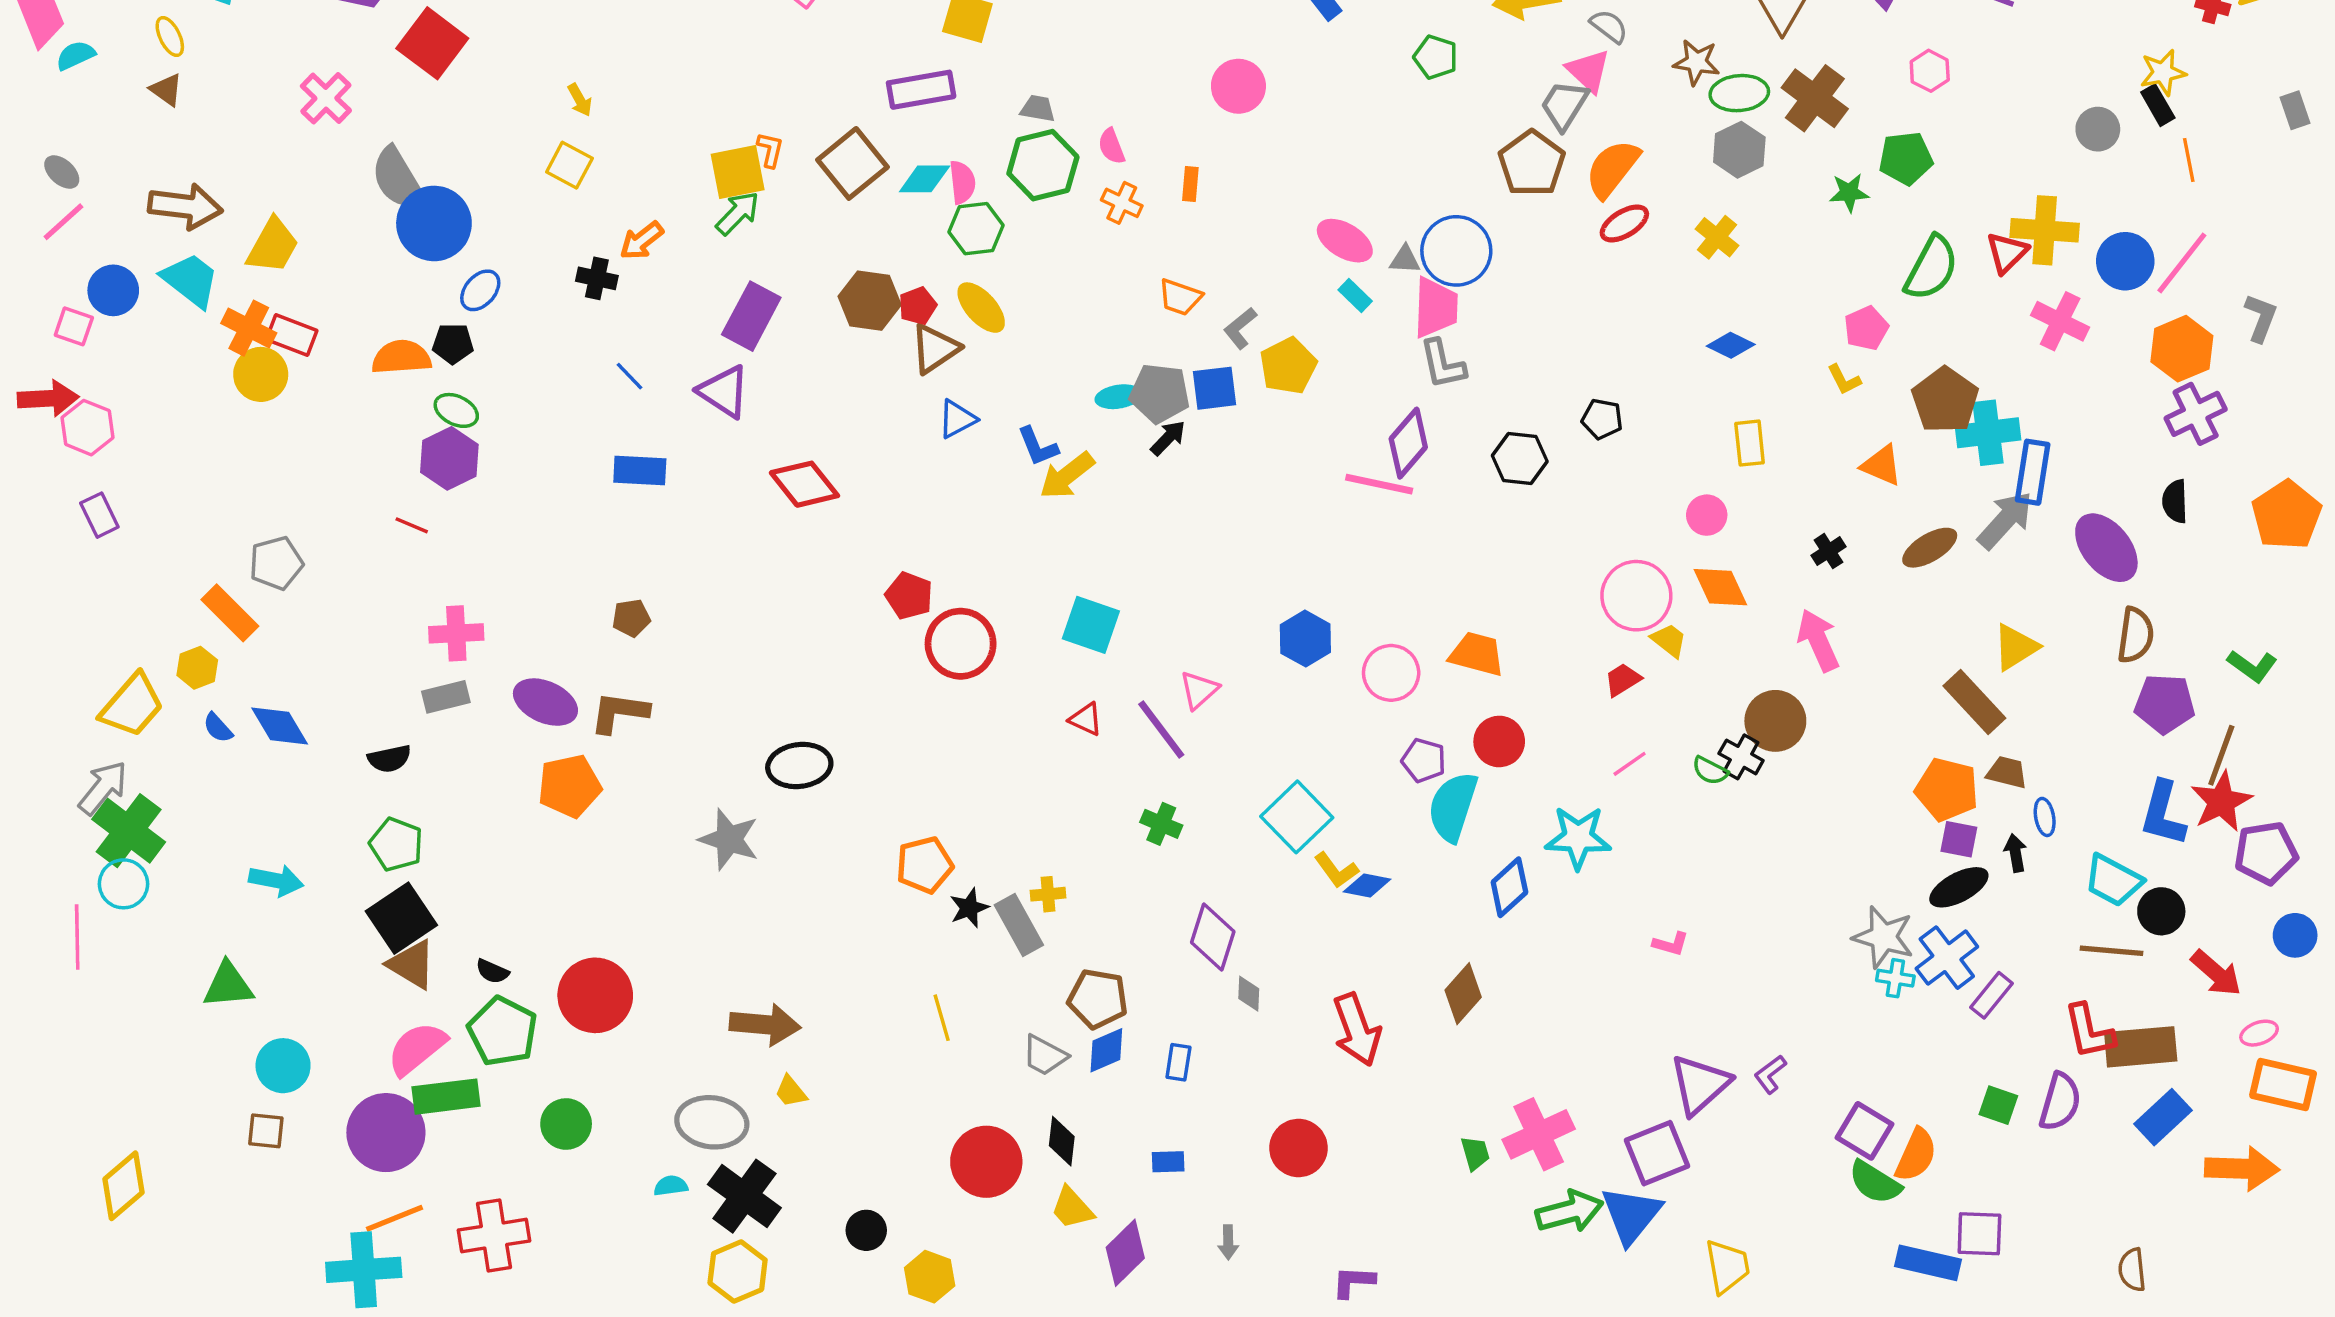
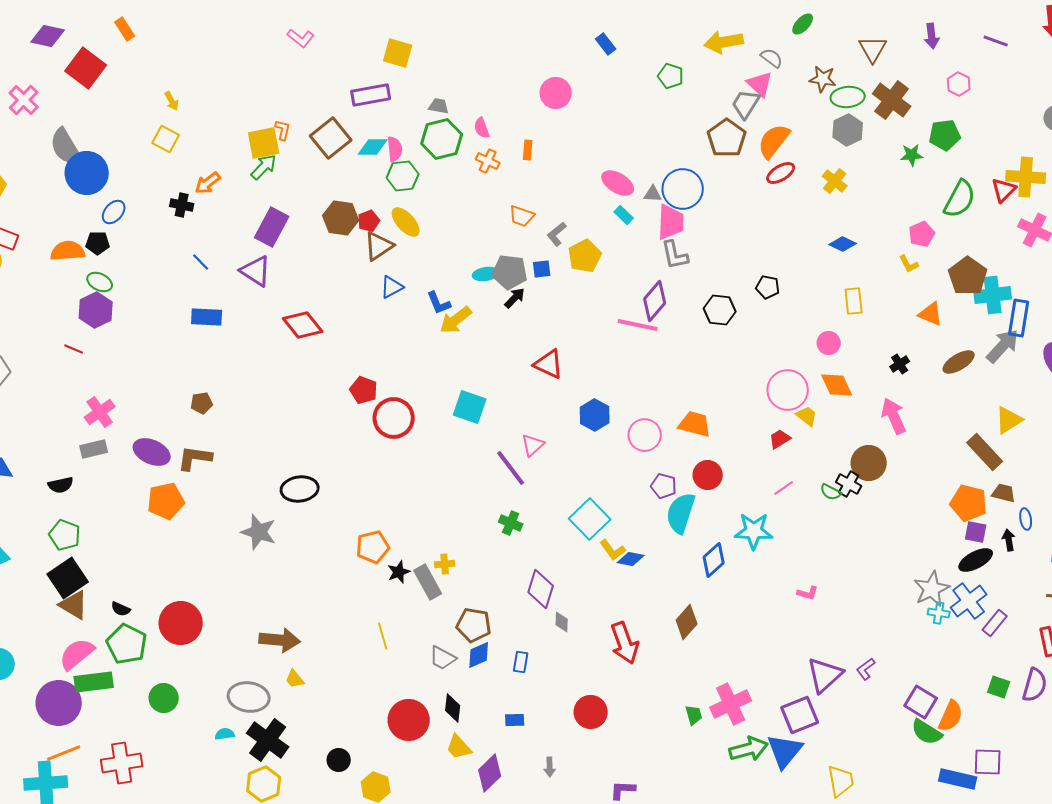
blue square: (1214, 388) -> (542, 269), size x0.7
pink cross: (456, 633) -> (100, 412), turned -32
red triangle: (1086, 719) -> (549, 364), moved, size x1.5
gray star: (1883, 937) -> (932, 589), turned 30

